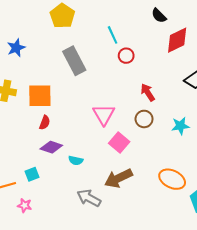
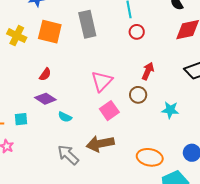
red arrow: (148, 92) -> (148, 71), turned 42
orange square: (40, 96) -> (50, 32), moved
orange ellipse: (172, 179) -> (150, 157), turned -30

